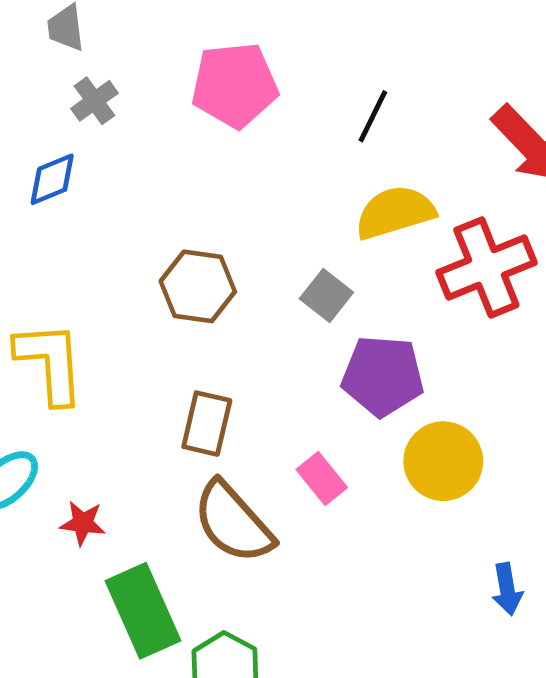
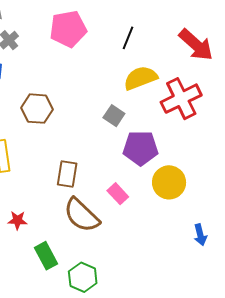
brown hexagon: (198, 286) -> (37, 109), moved
green rectangle: (143, 611) -> (46, 256), size x0.7

